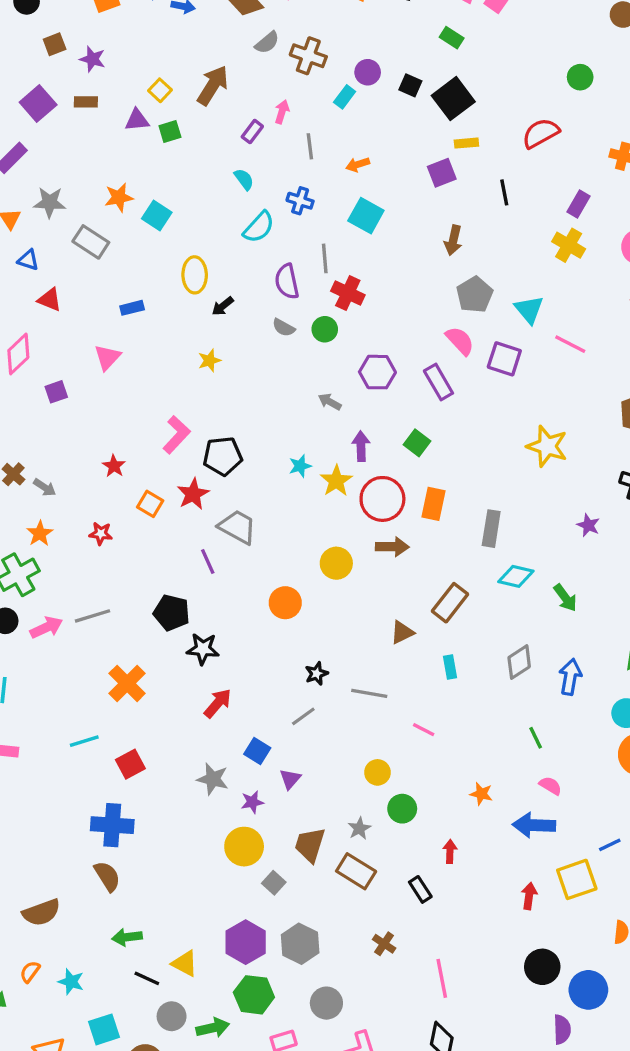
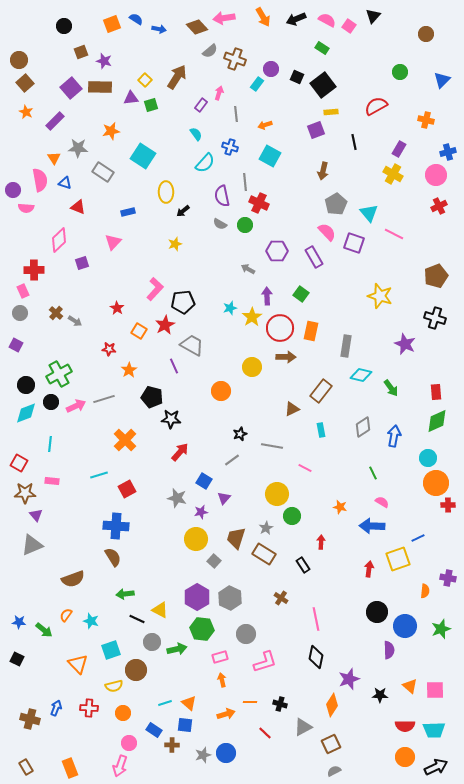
brown rectangle: (86, 102) -> (100, 87), size x1.6
orange star: (119, 197) -> (111, 131), moved
cyan square: (157, 216) -> (143, 156), size x1.4
purple star: (588, 525) -> (405, 344), size x1.5
orange star: (40, 534) -> (129, 370), moved
yellow circle: (377, 772) -> (277, 494), size x1.5

